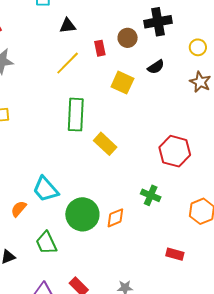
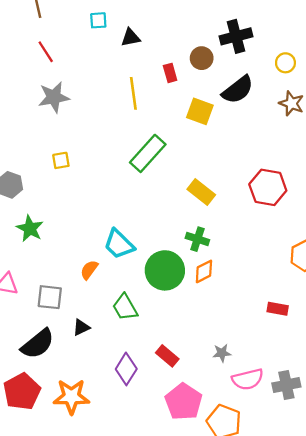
black triangle: (68, 26) -> (131, 38), moved
yellow line: (68, 63) -> (133, 93), turned -48
black semicircle: (156, 67) -> (238, 90), size x1.6
green rectangle: (76, 115) -> (148, 153), turned 44
yellow rectangle: (105, 144) -> (201, 192), moved
green cross: (151, 195) -> (197, 239), moved

